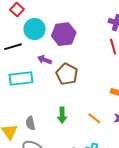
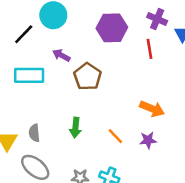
purple hexagon: (64, 34) -> (112, 28), moved
black line: (13, 47) -> (24, 34), turned -36

